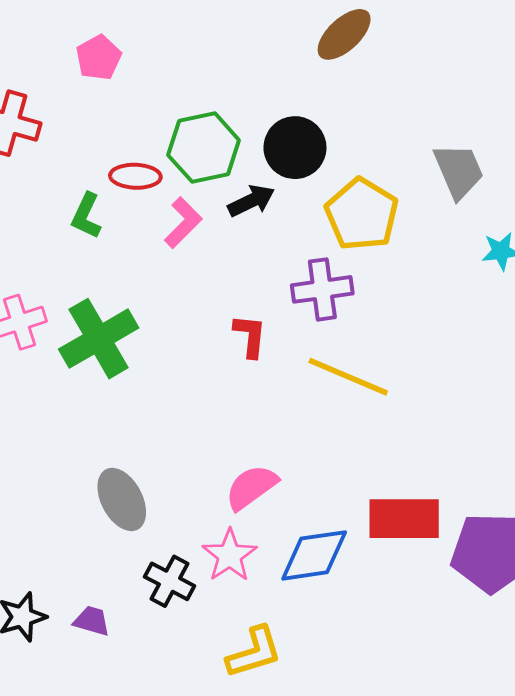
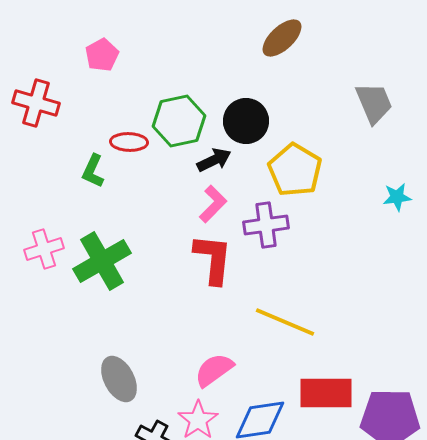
gray trapezoid: (459, 171) -> (374, 103), moved
pink L-shape: (183, 223) -> (213, 204), moved
red L-shape: (250, 336) -> (213, 259), size x1.6
yellow line: (348, 377) -> (285, 322), moved

